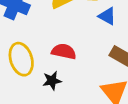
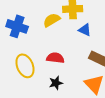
black star: (52, 81) -> (56, 83), moved

